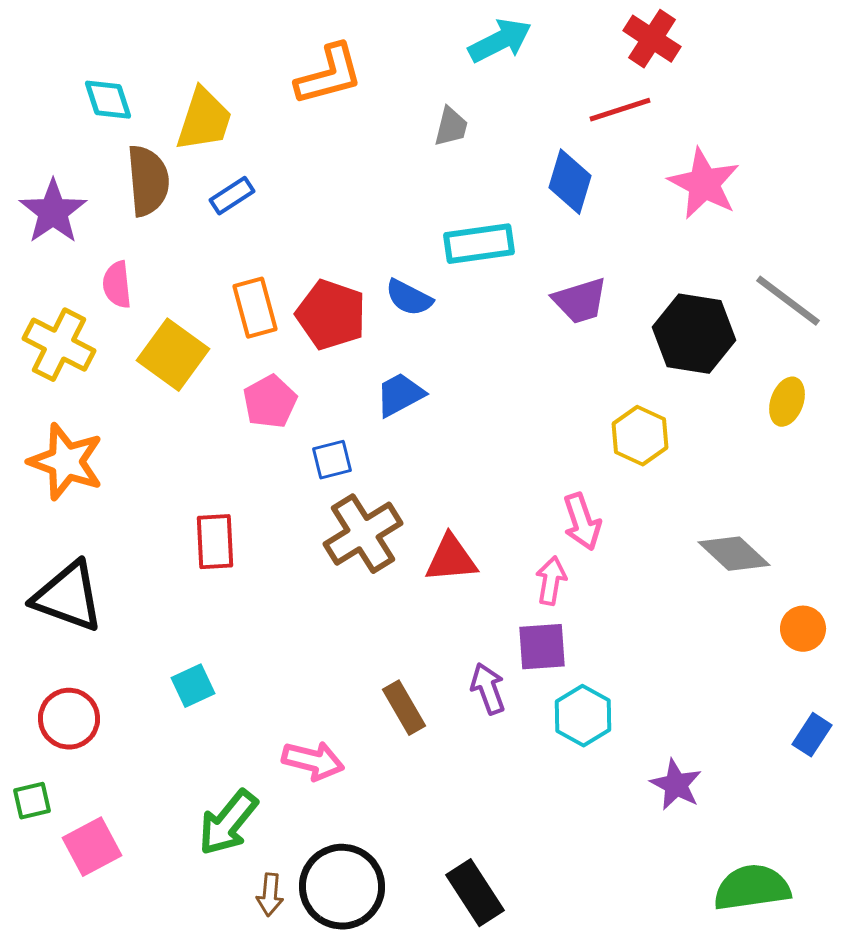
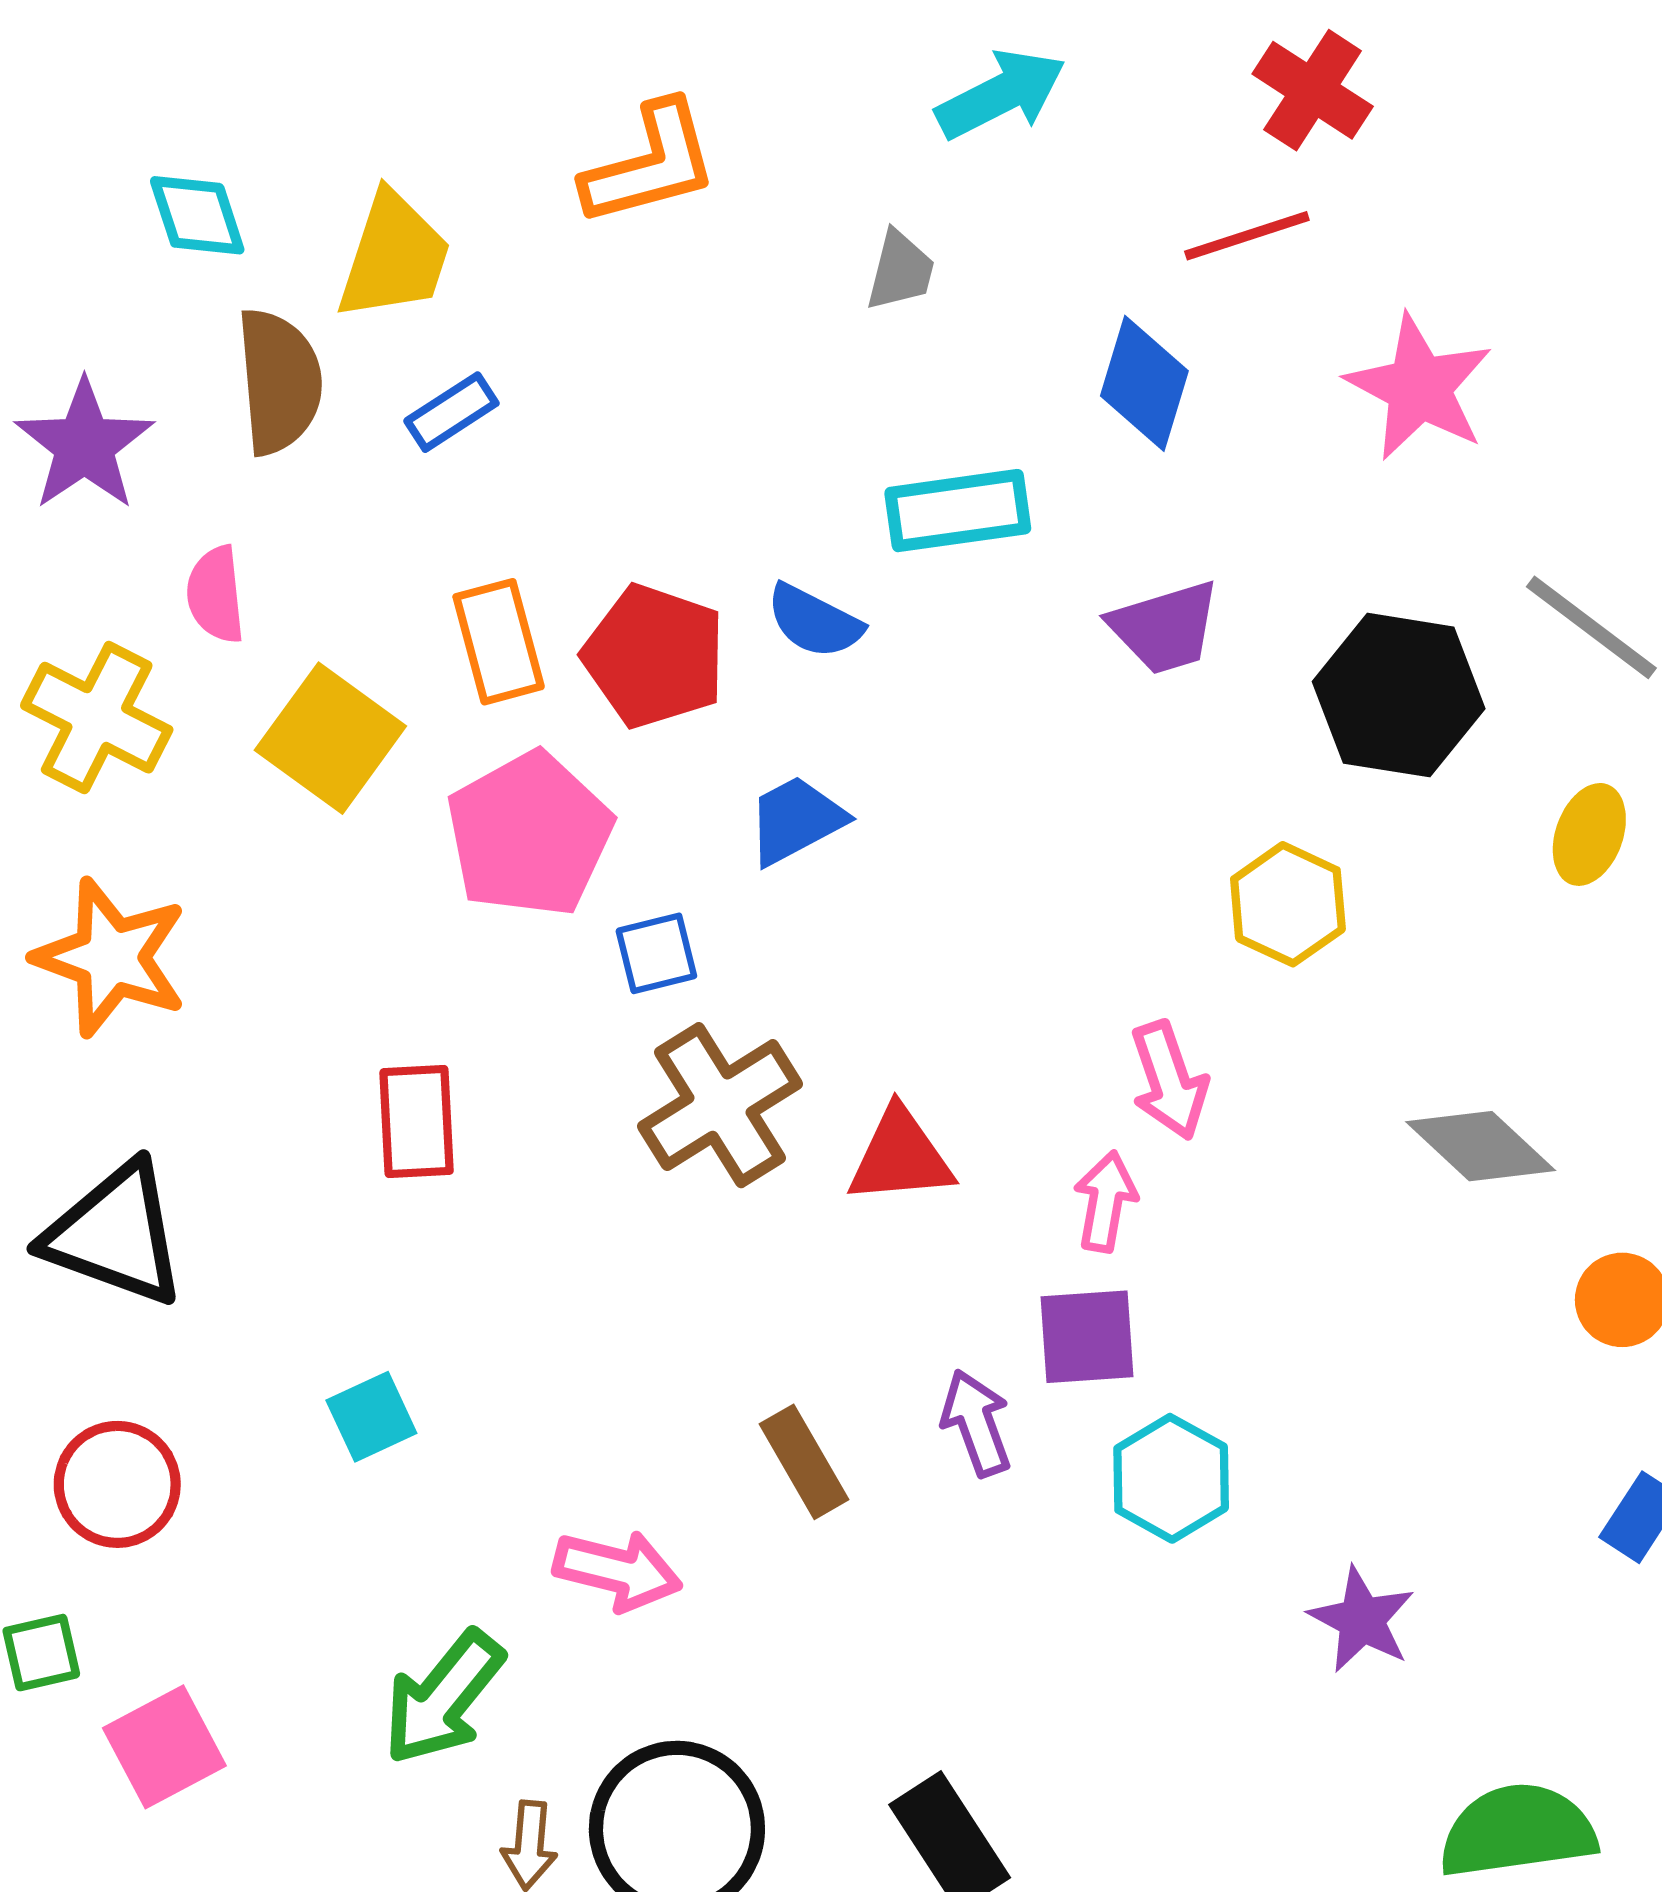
pink pentagon: (270, 402) -> (529, 834), size x1.5

